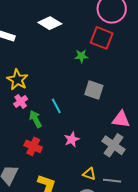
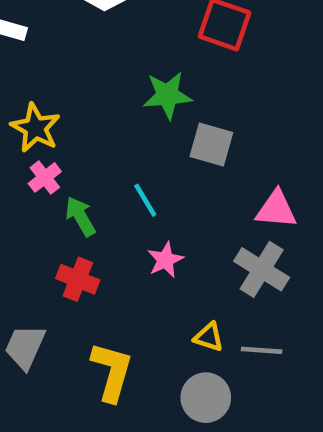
green star: (81, 56) -> (167, 95), moved, size x1.5
cyan line: (56, 106) -> (145, 200), moved

